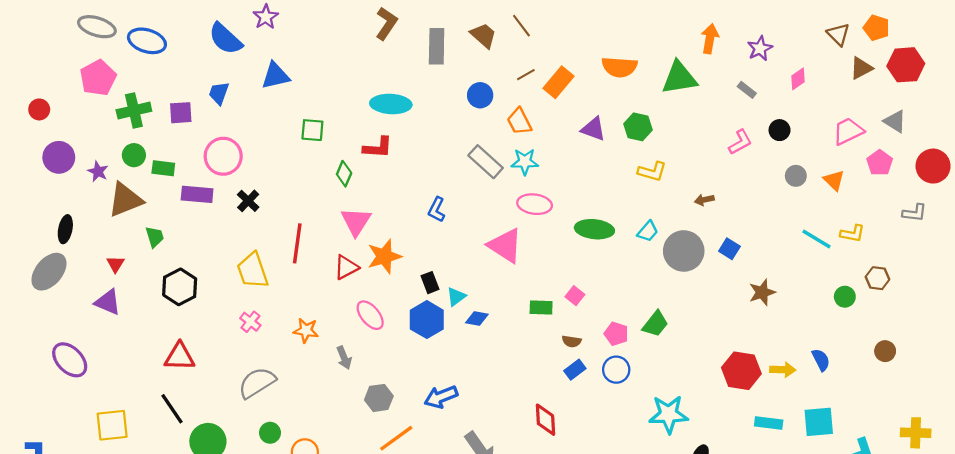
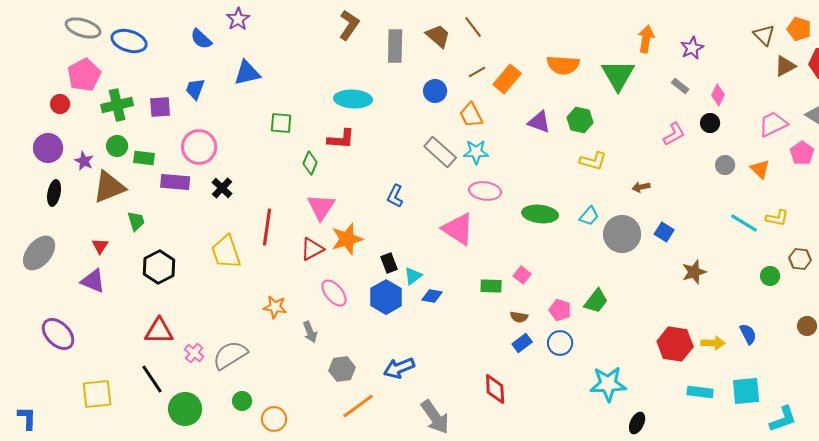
blue semicircle: (225, 39) -> (201, 39), size x0.7
green triangle: (679, 78) -> (618, 75), turned -51
pink diamond: (798, 79) -> (718, 95), moved, turned -30
red circle: (39, 109) -> (60, 104), moved
black ellipse: (65, 229) -> (54, 193), moved
pink cross: (250, 322) -> (194, 353), moved

